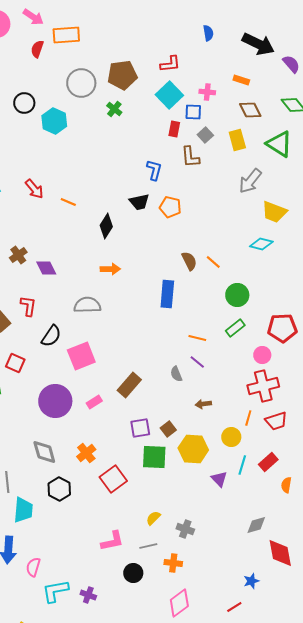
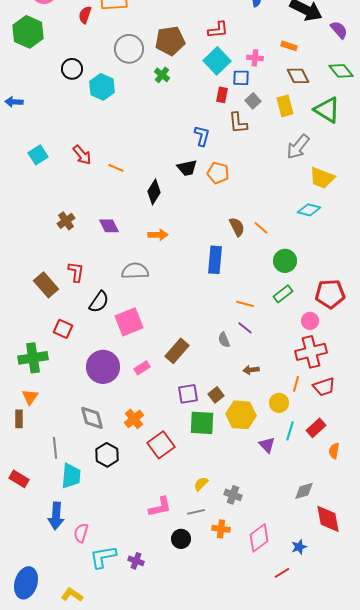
purple diamond: (46, 268) -> (109, 226), moved
pink diamond: (179, 603) -> (259, 538), moved

